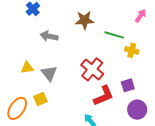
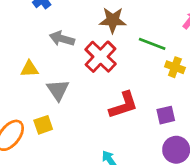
yellow triangle: (27, 68) -> (29, 69), moved
red cross: (92, 69) -> (101, 57), moved
red L-shape: (104, 96) -> (123, 105), moved

